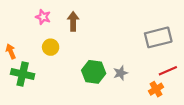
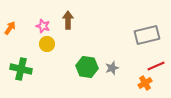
pink star: (43, 17) -> (43, 26), moved
orange arrow: (11, 51) -> (10, 28), moved, turned 56

